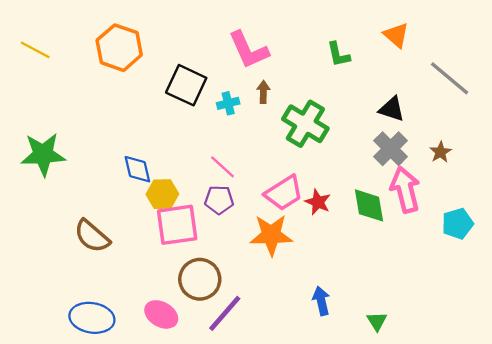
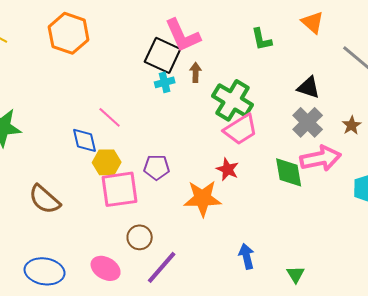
black square: (186, 85) -> (163, 55), moved
pink line: (223, 167) -> (110, 117), moved
pink arrow: (405, 190) -> (321, 158), turned 93
pink trapezoid: (284, 193) -> (241, 129), moved
red star: (318, 202) -> (228, 169), moved
brown circle: (200, 279) -> (140, 237), size x0.7

